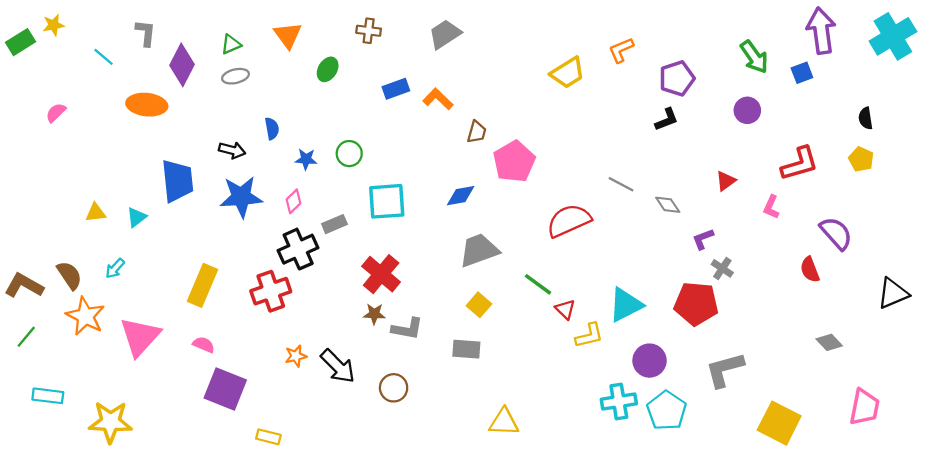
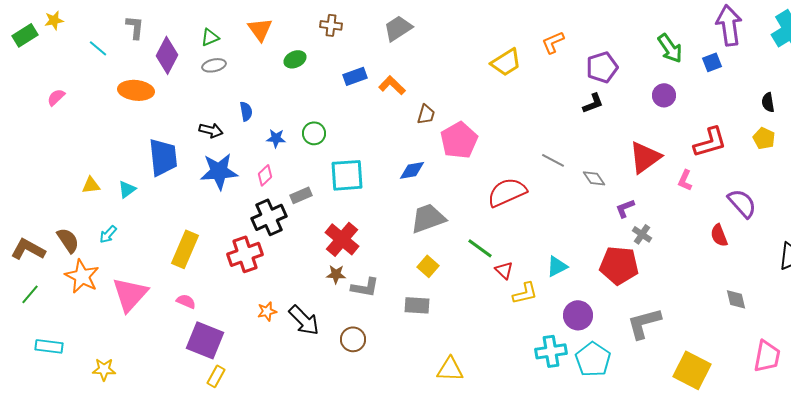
green ellipse: (328, 69) -> (295, 59), turned 35
red triangle: (726, 181) -> (645, 157), size x1.8
cyan triangle: (626, 305) -> (557, 266), size x0.7
gray diamond: (829, 342) -> (736, 299), turned 30
yellow star: (110, 422) -> (104, 369), size x0.6
yellow rectangle: (268, 437) -> (216, 376), moved, turned -75

